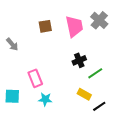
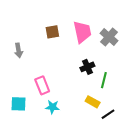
gray cross: (99, 20) -> (109, 37), moved
gray arrow: (12, 44) -> (19, 50), turned 32
green line: (95, 73) -> (104, 80), turned -42

